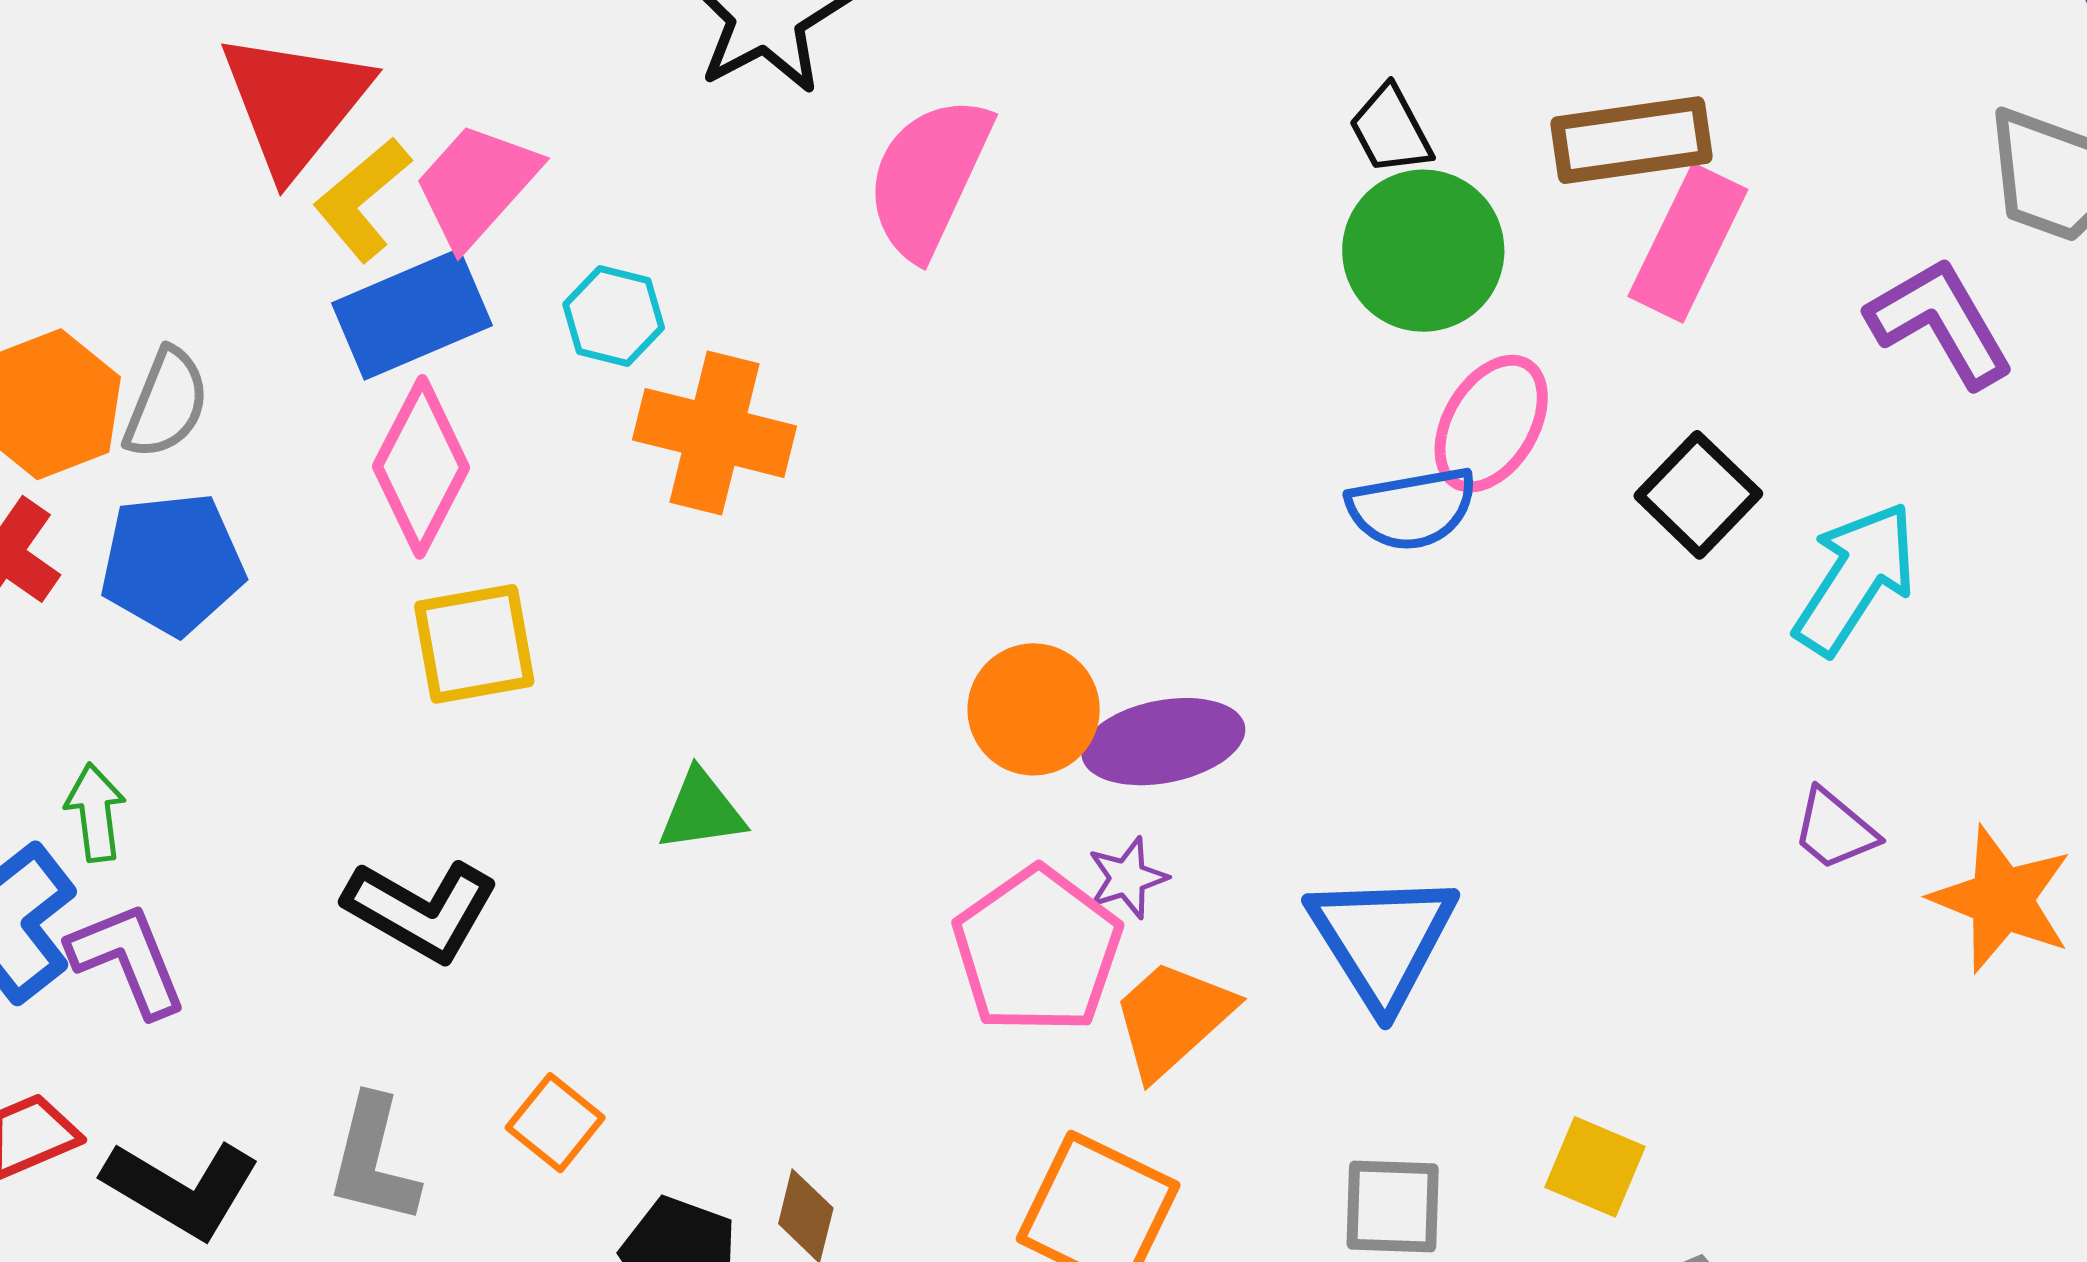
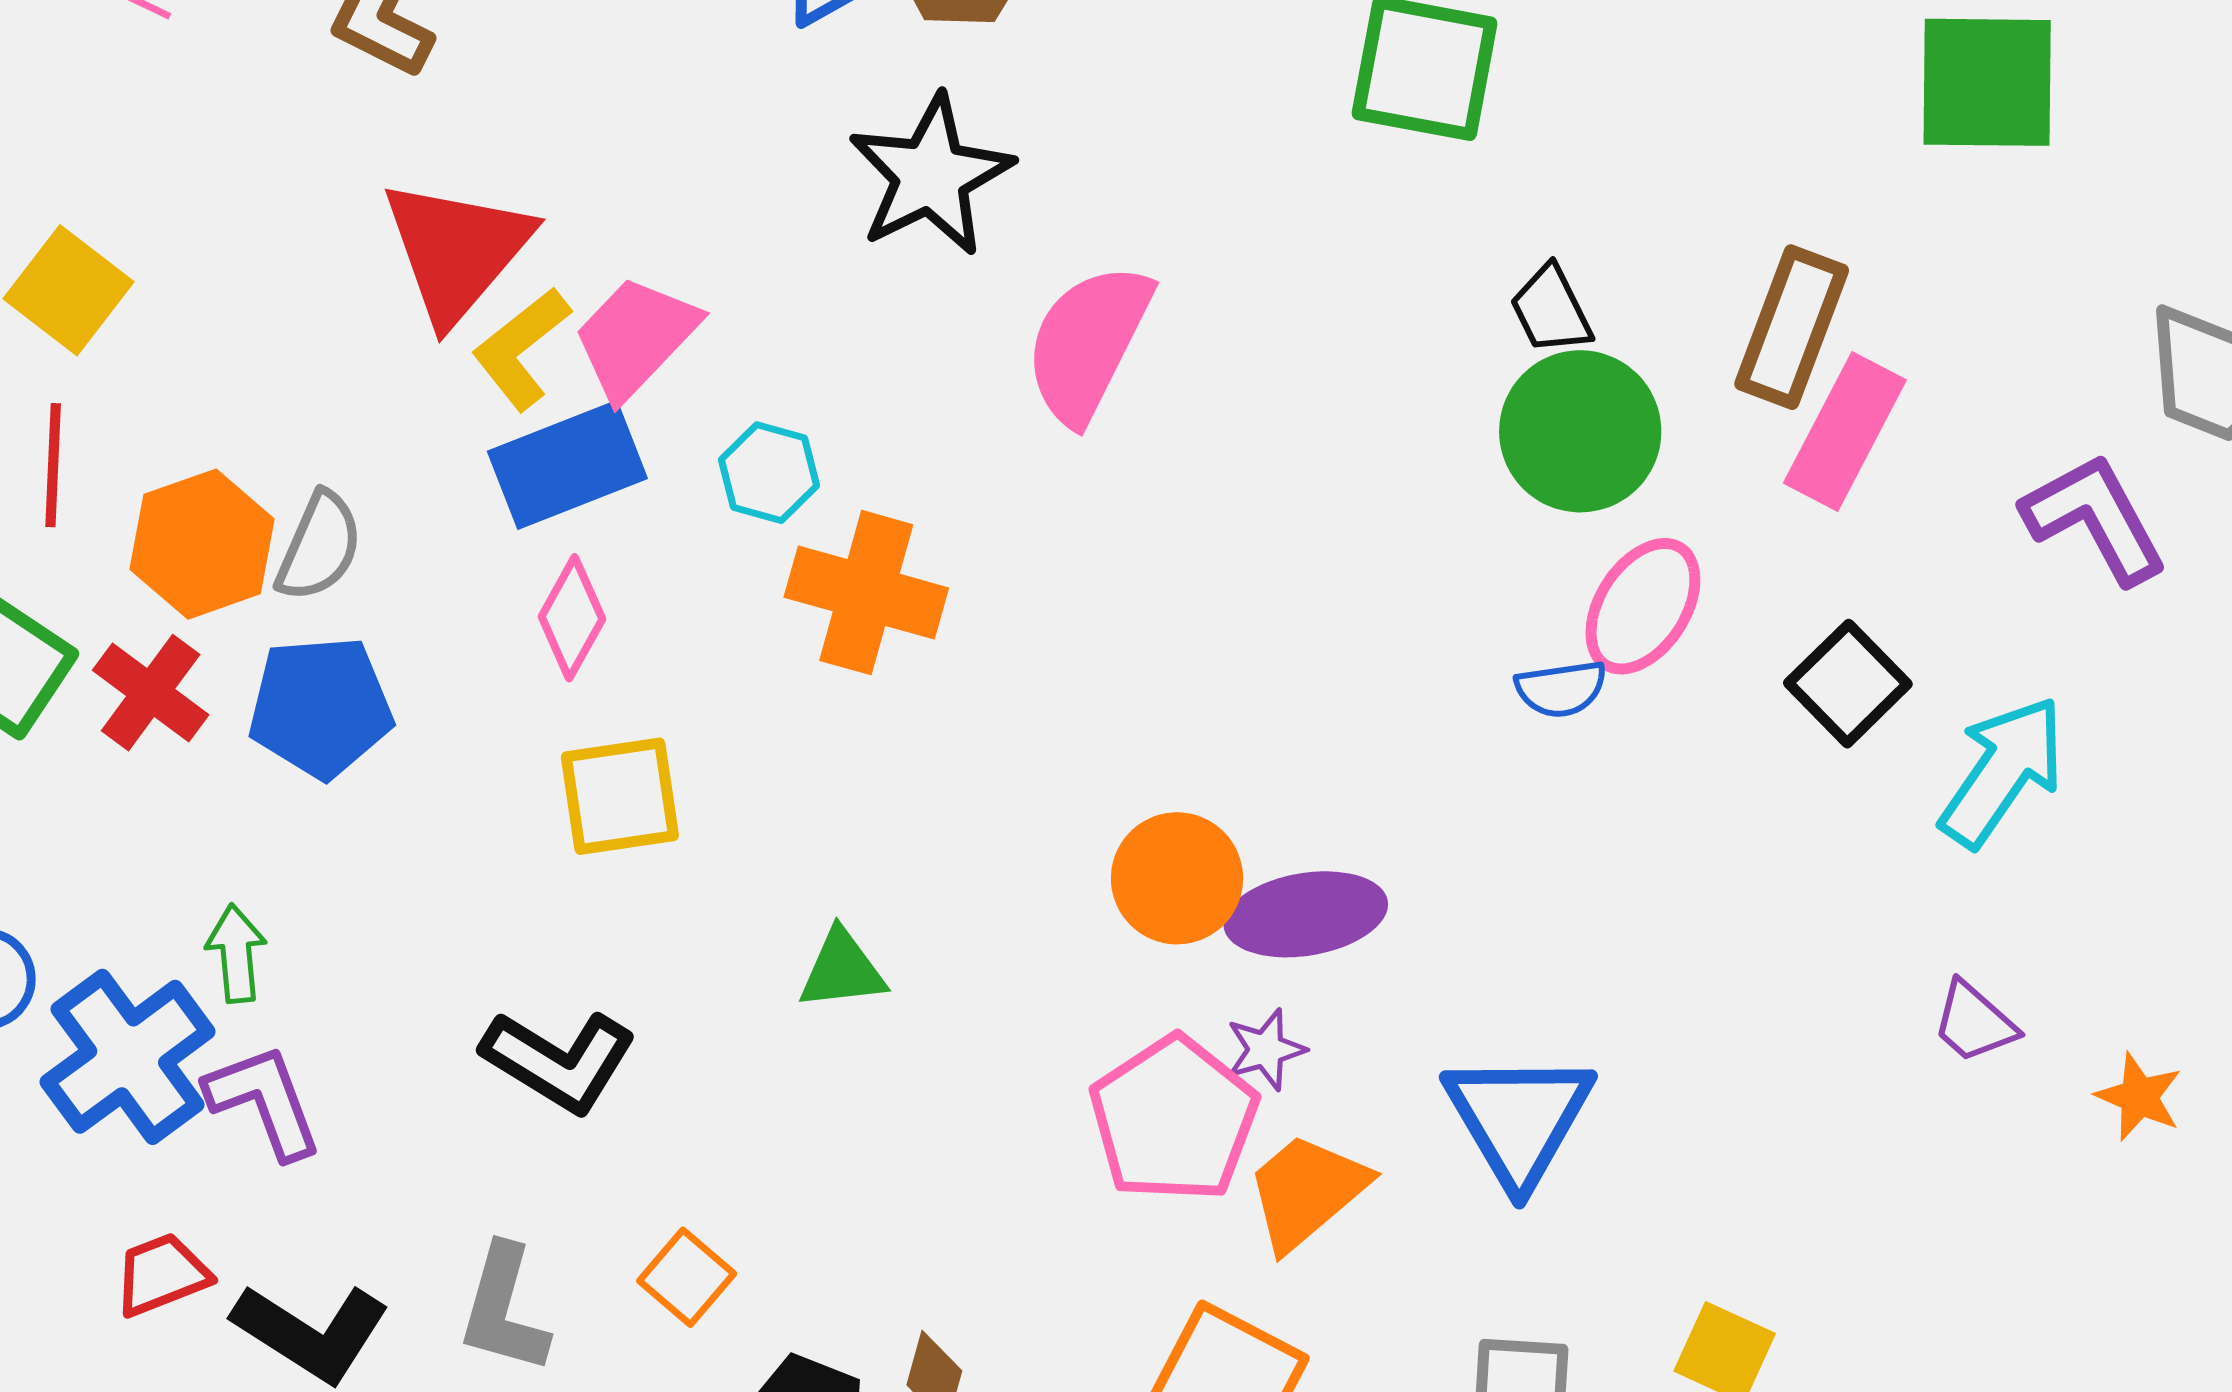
brown rectangle: (1631, 140) -> (1792, 327), turned -63
pink diamond: (421, 467) -> (572, 618), size x0.7
blue semicircle: (1412, 509) -> (1561, 689), size x0.7
orange star: (2002, 899) -> (2139, 1097), size x0.6

